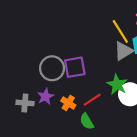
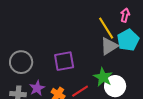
gray circle: (52, 68) -> (21, 62), moved

